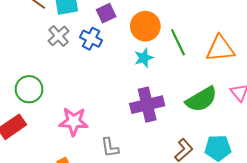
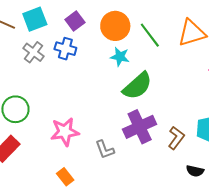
cyan star: (144, 58) -> (120, 57), turned -30
green semicircle: (201, 99) -> (137, 86), moved
purple cross: (147, 105) -> (140, 127), moved

